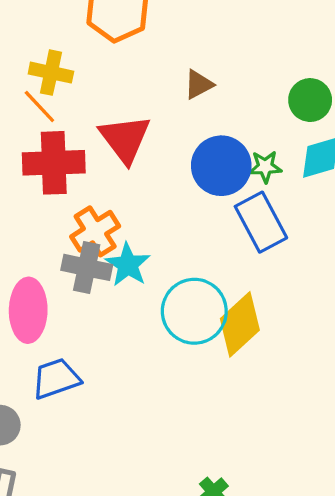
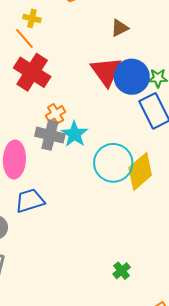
yellow cross: (51, 73) -> (32, 18), size x0.7
red triangle: (125, 139) -> (106, 71), moved
red cross: (54, 163) -> (32, 72), turned 33
orange cross: (95, 231) -> (56, 114), size x0.7

